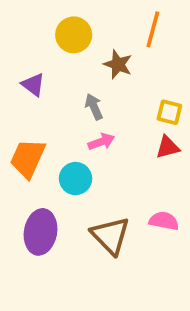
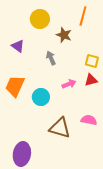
pink arrow: (101, 142) -> (69, 84), moved
purple ellipse: (41, 232) -> (22, 154), moved
brown triangle: (110, 236) -> (60, 128), turned -30

